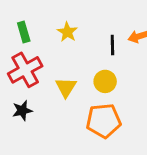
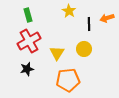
yellow star: (67, 32) -> (69, 11), moved
orange pentagon: (104, 121) -> (68, 80), moved

